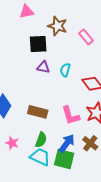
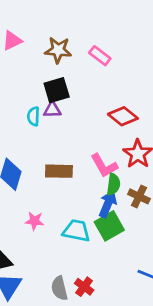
black square: (38, 44) -> (57, 90), moved
cyan semicircle: (65, 70) -> (33, 116), moved
green semicircle: (41, 140) -> (113, 184), moved
green square: (64, 159) -> (109, 226), turned -30

